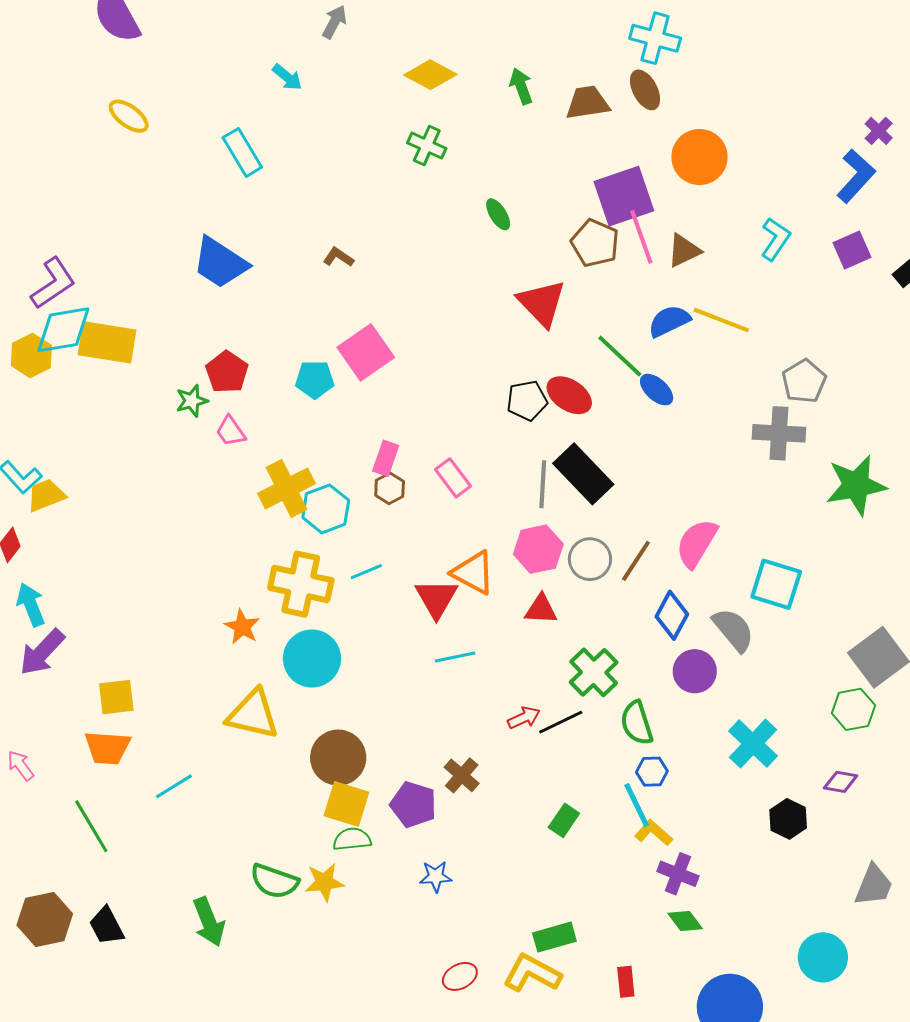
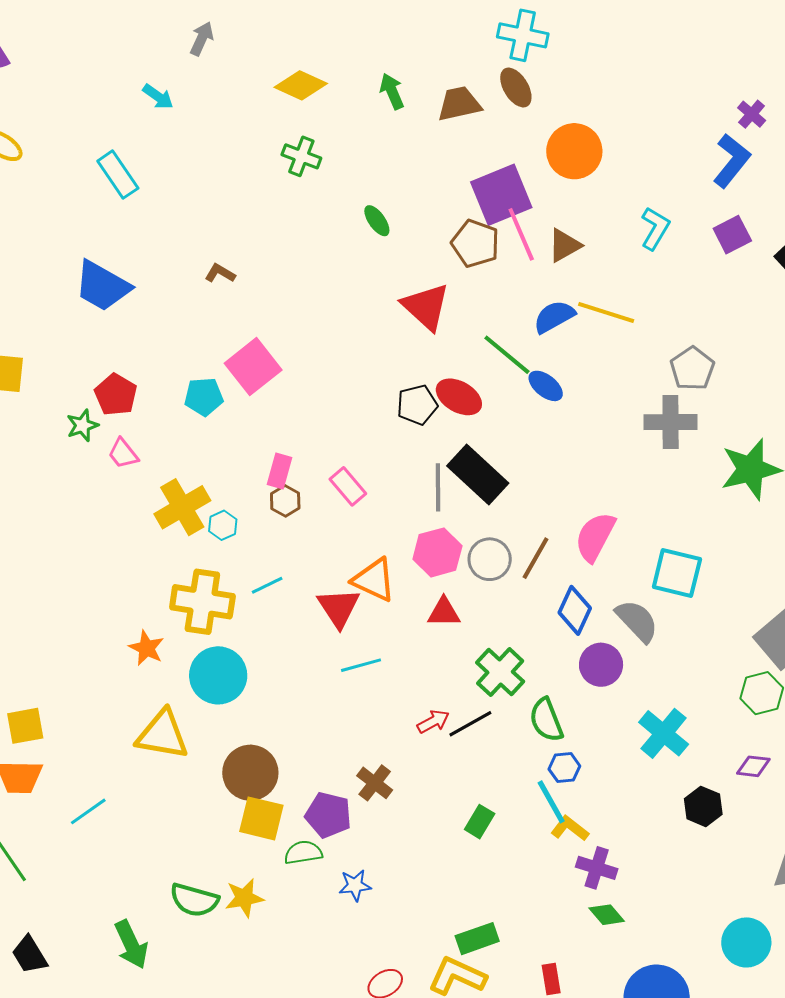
cyan hexagon: (326, 509) -> (223, 525), size x0.6
green semicircle: (352, 839) -> (303, 853), moved

